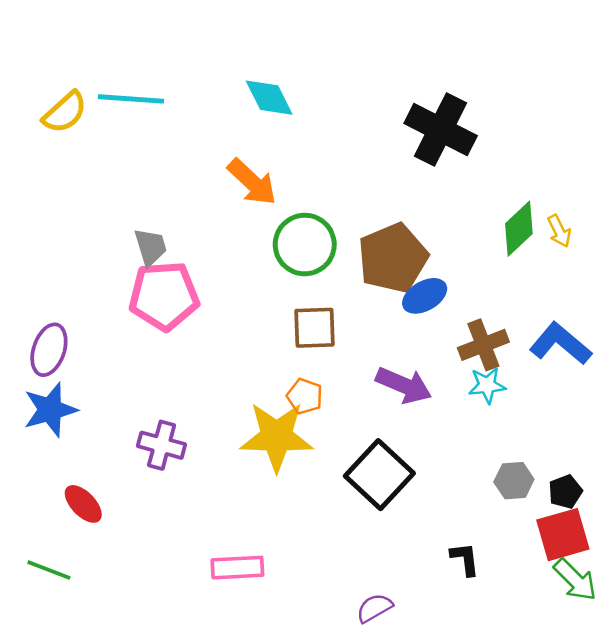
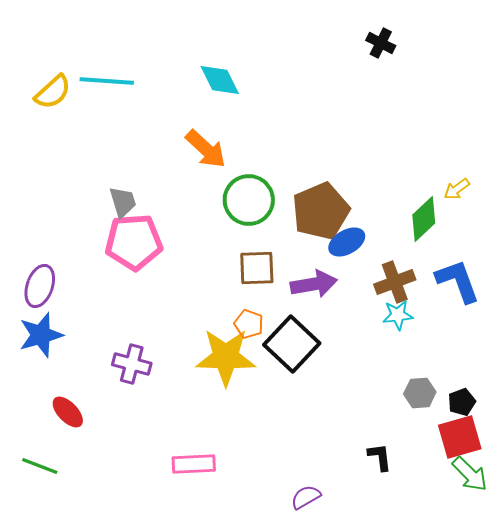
black cross: (441, 129) -> (381, 43), moved, size x0.5
green diamond: (519, 229) -> (424, 219), moved
yellow arrow: (559, 231) -> (457, 189), turned 80
blue L-shape: (560, 344) -> (458, 281), turned 30
purple arrow: (404, 385) -> (314, 284), moved, turned -33
black square: (379, 475) -> (292, 344), moved

